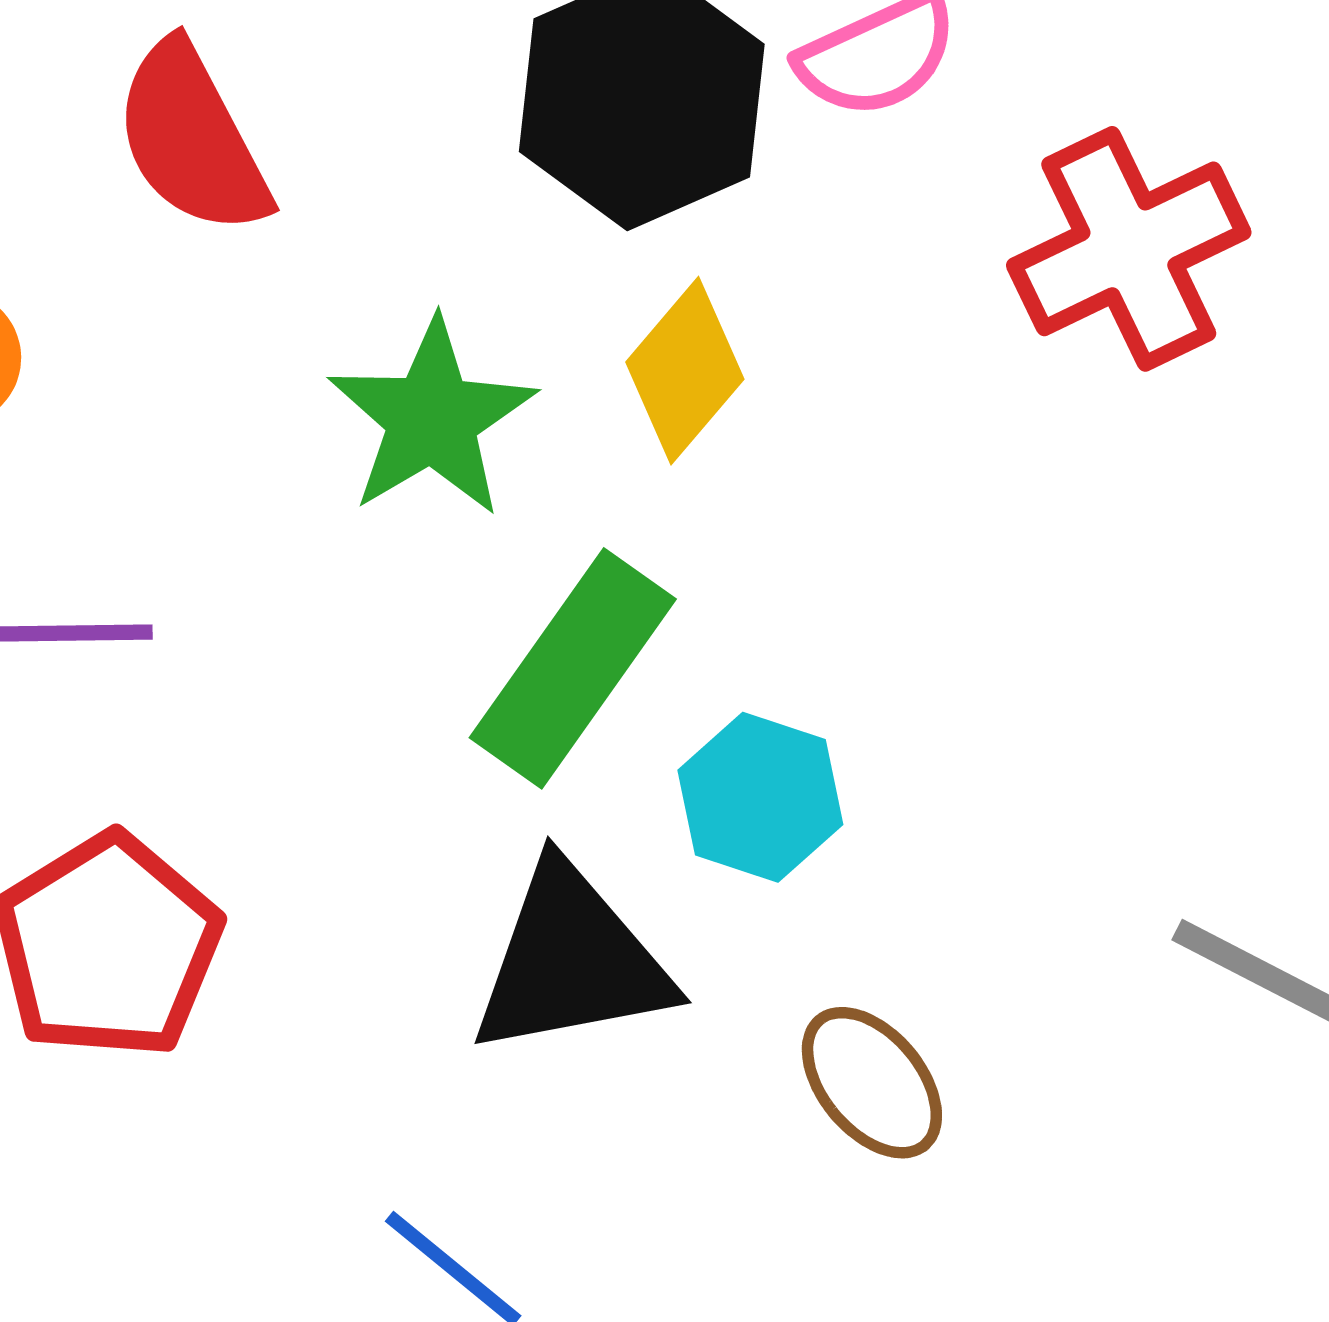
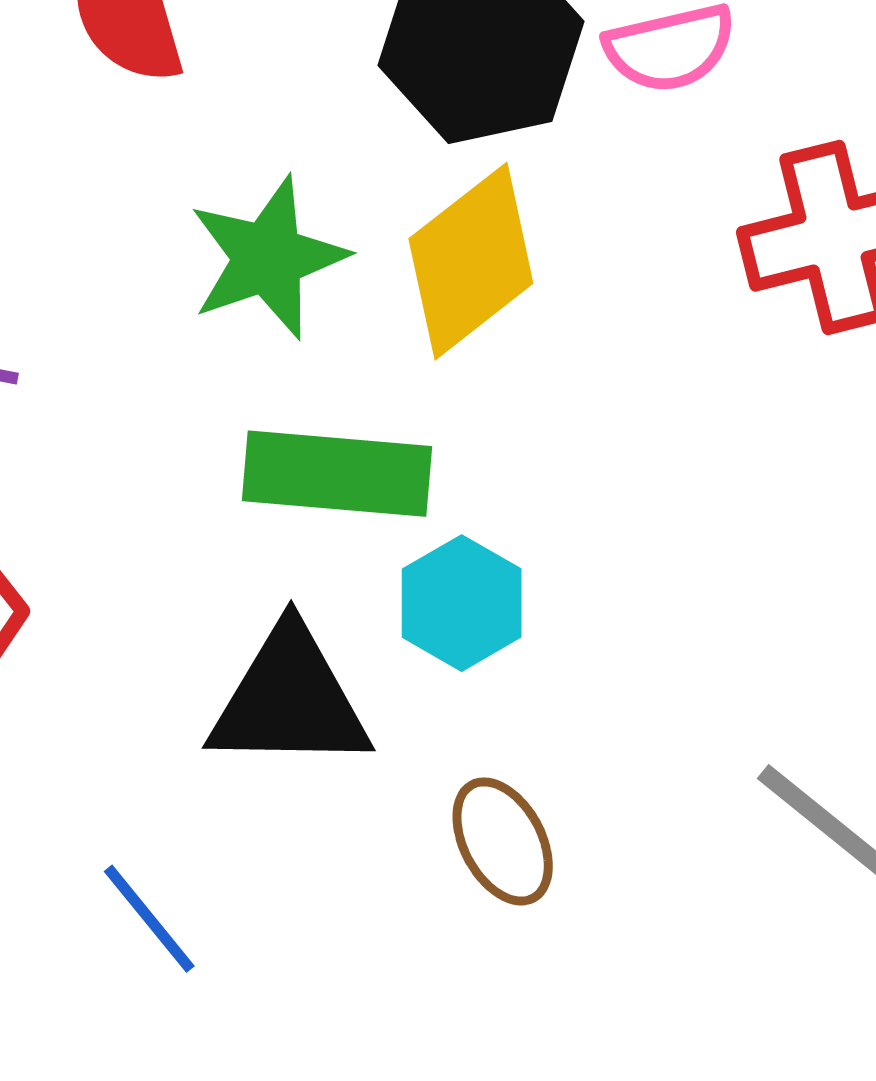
yellow diamond: (685, 371) -> (471, 261), size x1.4
green rectangle: (573, 668) -> (337, 474), turned 48

